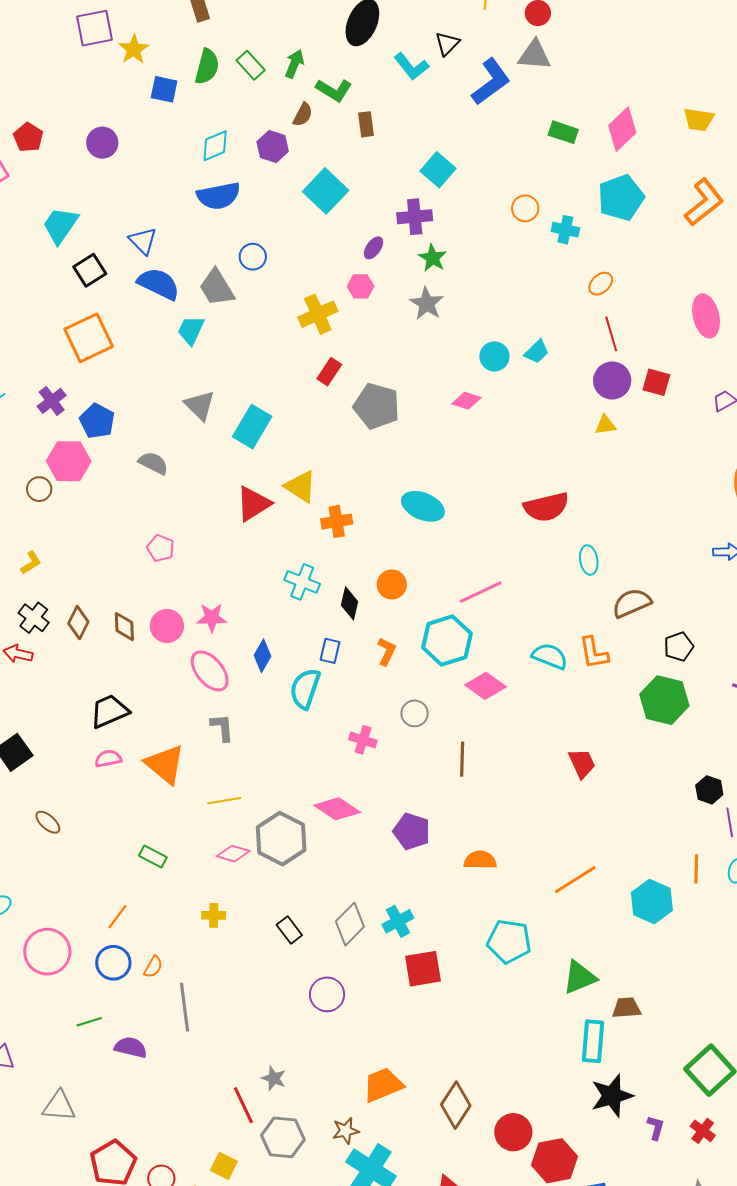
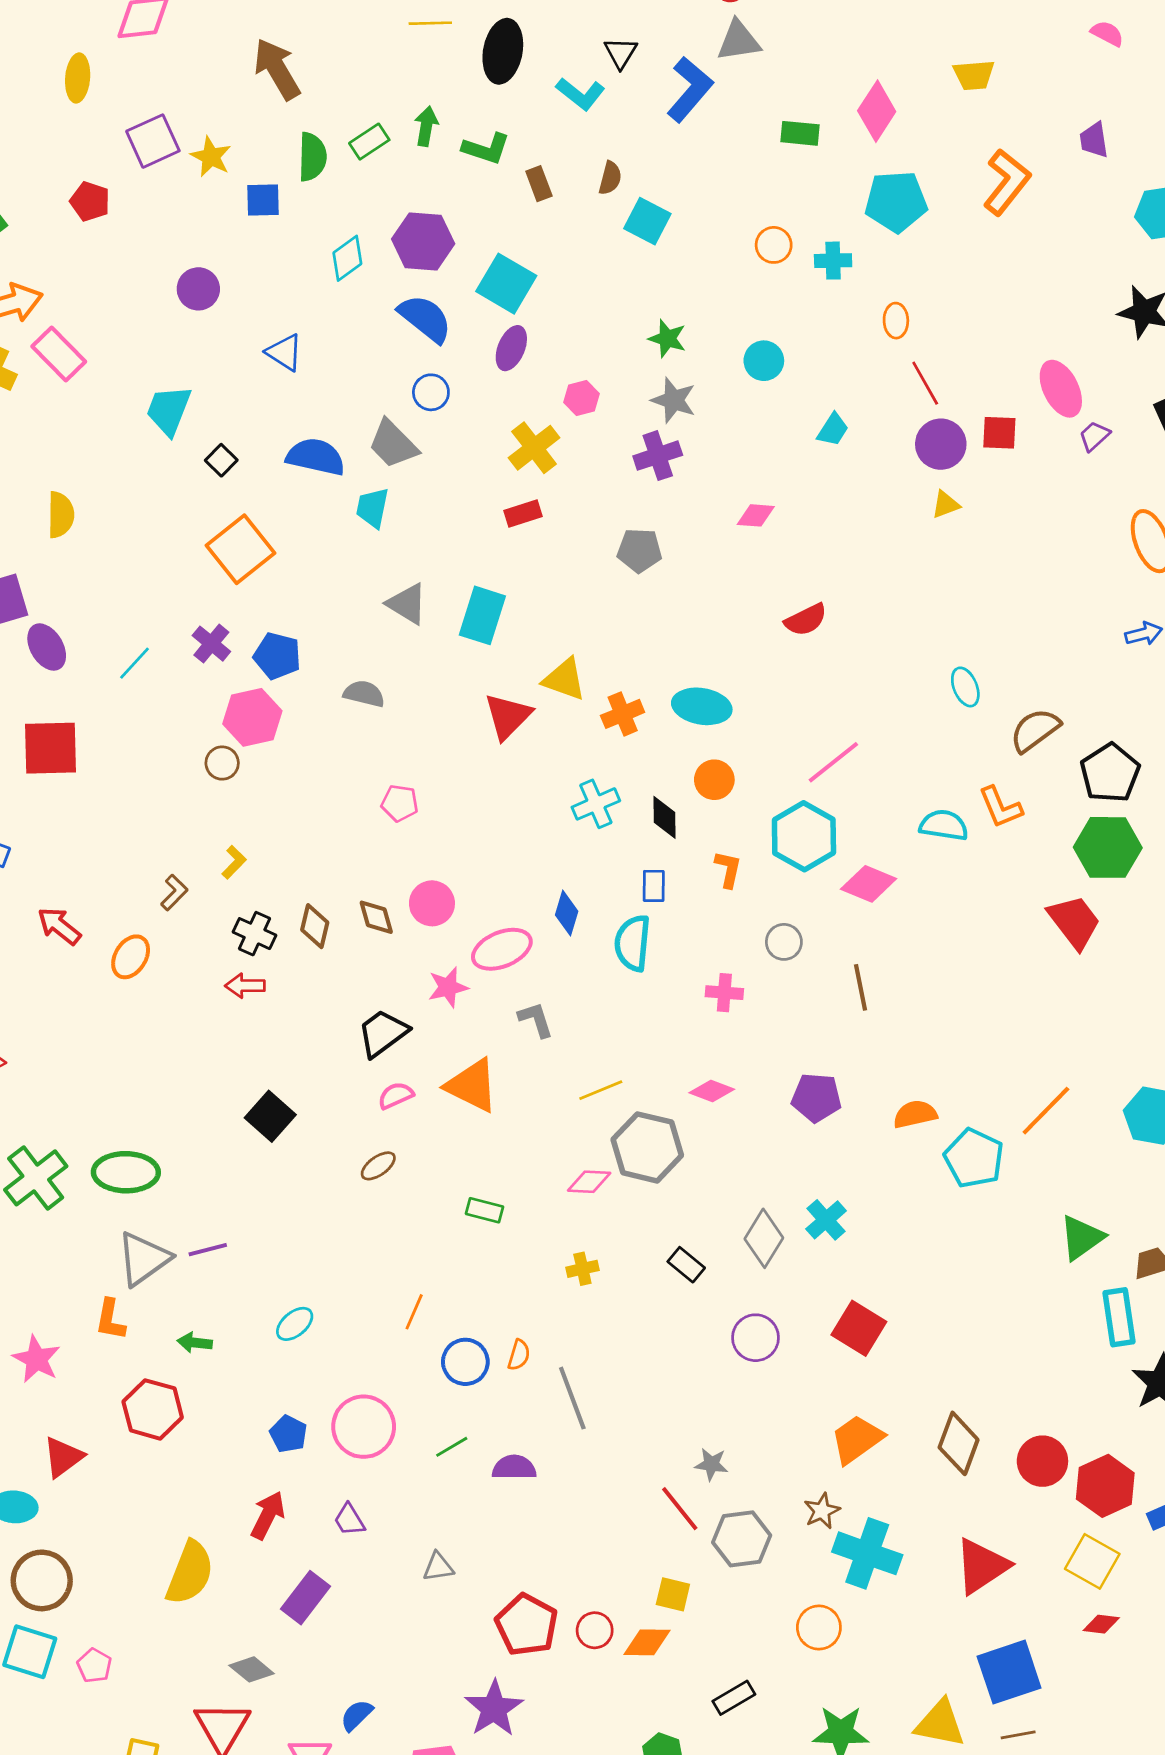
green rectangle: (251, 65) -> (369, 142), turned -68
brown semicircle: (303, 115) -> (610, 178), moved
red pentagon: (28, 137) -> (90, 201), moved
purple hexagon: (273, 146) -> (423, 241), size x1.4
blue semicircle: (219, 196) -> (425, 318), moved, turned -117
cyan pentagon: (621, 198) -> (896, 202), turned 30
purple cross: (415, 217) -> (658, 456), moved
blue triangle: (143, 241) -> (284, 352), moved
purple ellipse: (373, 248) -> (511, 348), moved, size x1.4
black square: (90, 270) -> (221, 460), size x0.7
orange ellipse: (601, 284) -> (896, 321), turned -35
pink ellipse: (706, 316) -> (1061, 389), moved
cyan circle: (494, 356) -> (764, 361), moved
red rectangle: (329, 372) -> (523, 514), moved, turned 52
gray pentagon: (377, 406) -> (639, 550), size x0.7
cyan ellipse: (423, 506) -> (702, 706), moved
red semicircle: (546, 507) -> (806, 620), moved, size x0.7
cyan cross: (302, 582) -> (596, 804), turned -32
pink star: (212, 618) -> (448, 987), moved
black pentagon: (679, 647) -> (1110, 773), size x1.5
pink ellipse: (210, 671) -> (502, 949), turned -60
red trapezoid: (582, 763) -> (1074, 922), moved, size x1.4
yellow line: (224, 801) -> (601, 1090), moved
pink diamond: (337, 809) -> (712, 1091), size x0.7
brown ellipse: (48, 822) -> (378, 1166), moved, turned -64
orange line: (117, 917) -> (414, 1312), moved
cyan pentagon: (509, 941) -> (974, 1158), moved, turned 30
pink circle: (47, 952) -> (364, 1427), moved
red square: (423, 969) -> (859, 1328), moved, turned -36
gray triangle: (59, 1106) -> (438, 1567), size x0.7

